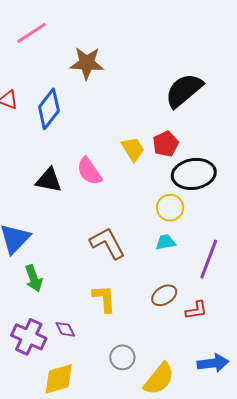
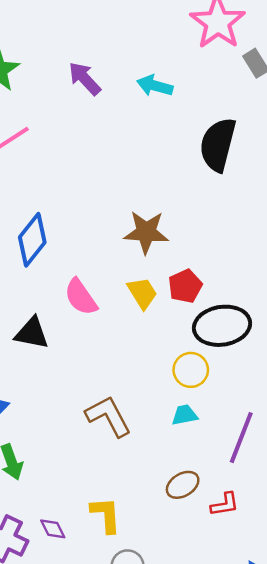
brown star: (87, 63) -> (146, 232), moved
black semicircle: (184, 90) -> (218, 145), moved, turned -36
pink semicircle: (89, 171) -> (81, 297), moved
yellow L-shape: (104, 299) -> (106, 515), moved

